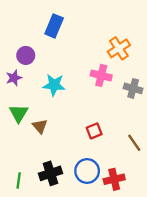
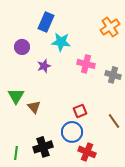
orange cross: (119, 48) -> (110, 27), moved
purple star: (14, 78) -> (44, 66), moved
cyan star: (54, 85) -> (61, 42), moved
blue circle: (87, 171) -> (72, 132), moved
red cross: (114, 179) -> (87, 152), moved, turned 36

